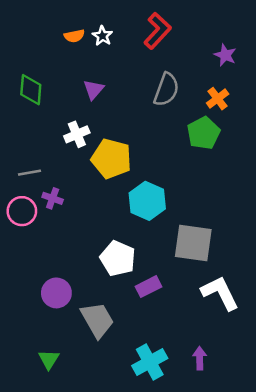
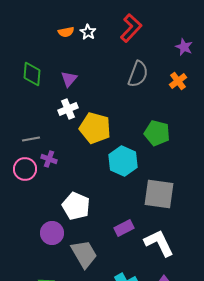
purple triangle: (93, 90) -> (69, 79), moved
green pentagon: (203, 133) -> (157, 133), moved, turned -30
white pentagon: (118, 258) -> (76, 206), moved
white L-shape: (220, 293) -> (159, 243), moved

